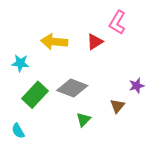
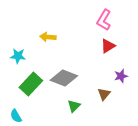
yellow arrow: (54, 42) -> (48, 37), size x0.7
red triangle: (95, 42) -> (108, 46), moved

